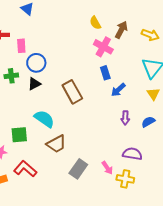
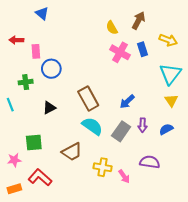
brown arrow: (121, 30) -> (138, 21), moved
blue rectangle: (105, 73) -> (143, 49), moved
black triangle: (34, 84) -> (49, 108), moved
blue arrow: (118, 90) -> (127, 102), moved
cyan semicircle: (44, 119) -> (92, 126), moved
gray rectangle: (78, 169) -> (121, 131), moved
yellow cross: (125, 179) -> (103, 167), moved

